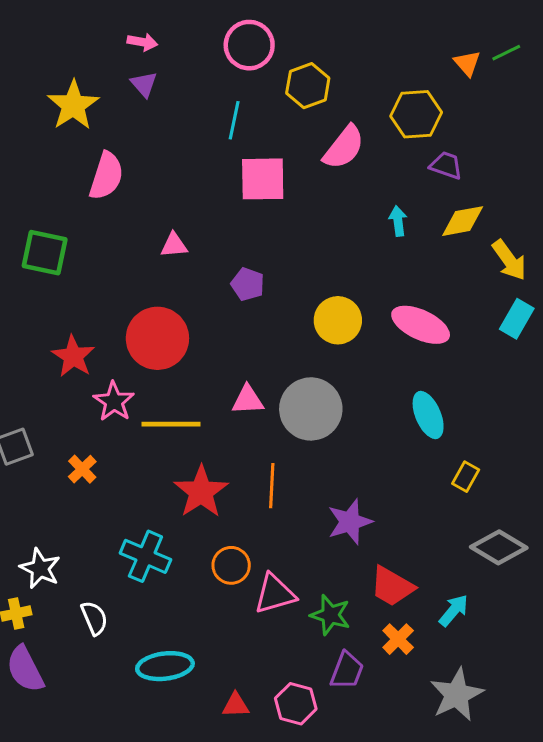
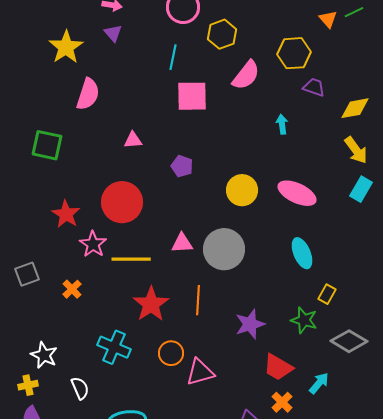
yellow diamond: (463, 221) -> (355, 108), moved
green star: (330, 615) -> (304, 320), moved

